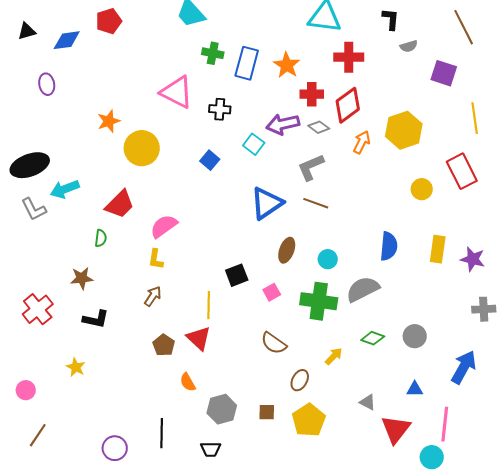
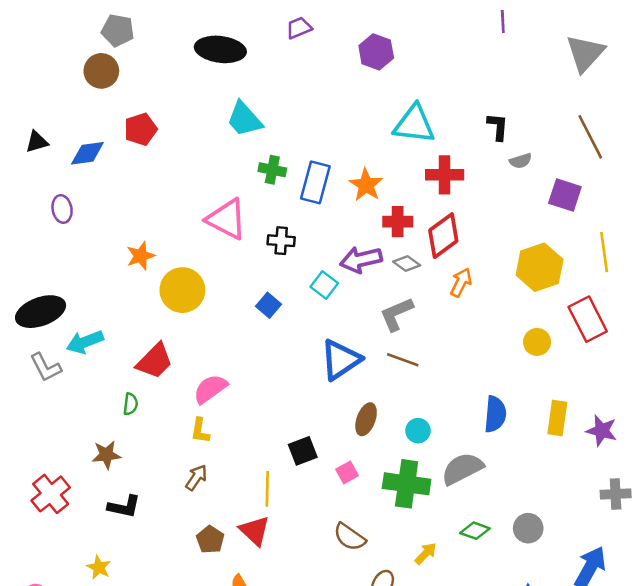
yellow hexagon: (404, 130) -> (540, 267), moved

